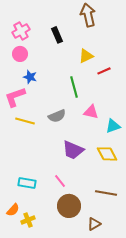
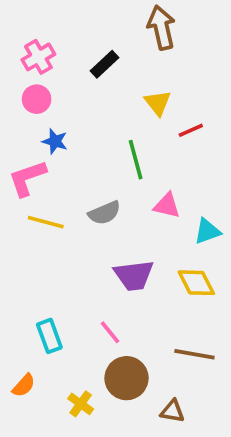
black rectangle: (57, 35) -> (104, 64), turned 70
yellow triangle: (86, 56) -> (158, 103), turned -42
purple trapezoid: (73, 150) -> (134, 275), turned -30
cyan rectangle: (27, 183) -> (49, 336), turned 60
yellow cross: (28, 220) -> (81, 404), moved, turned -32
brown triangle: (94, 224) -> (172, 411), turned 40

